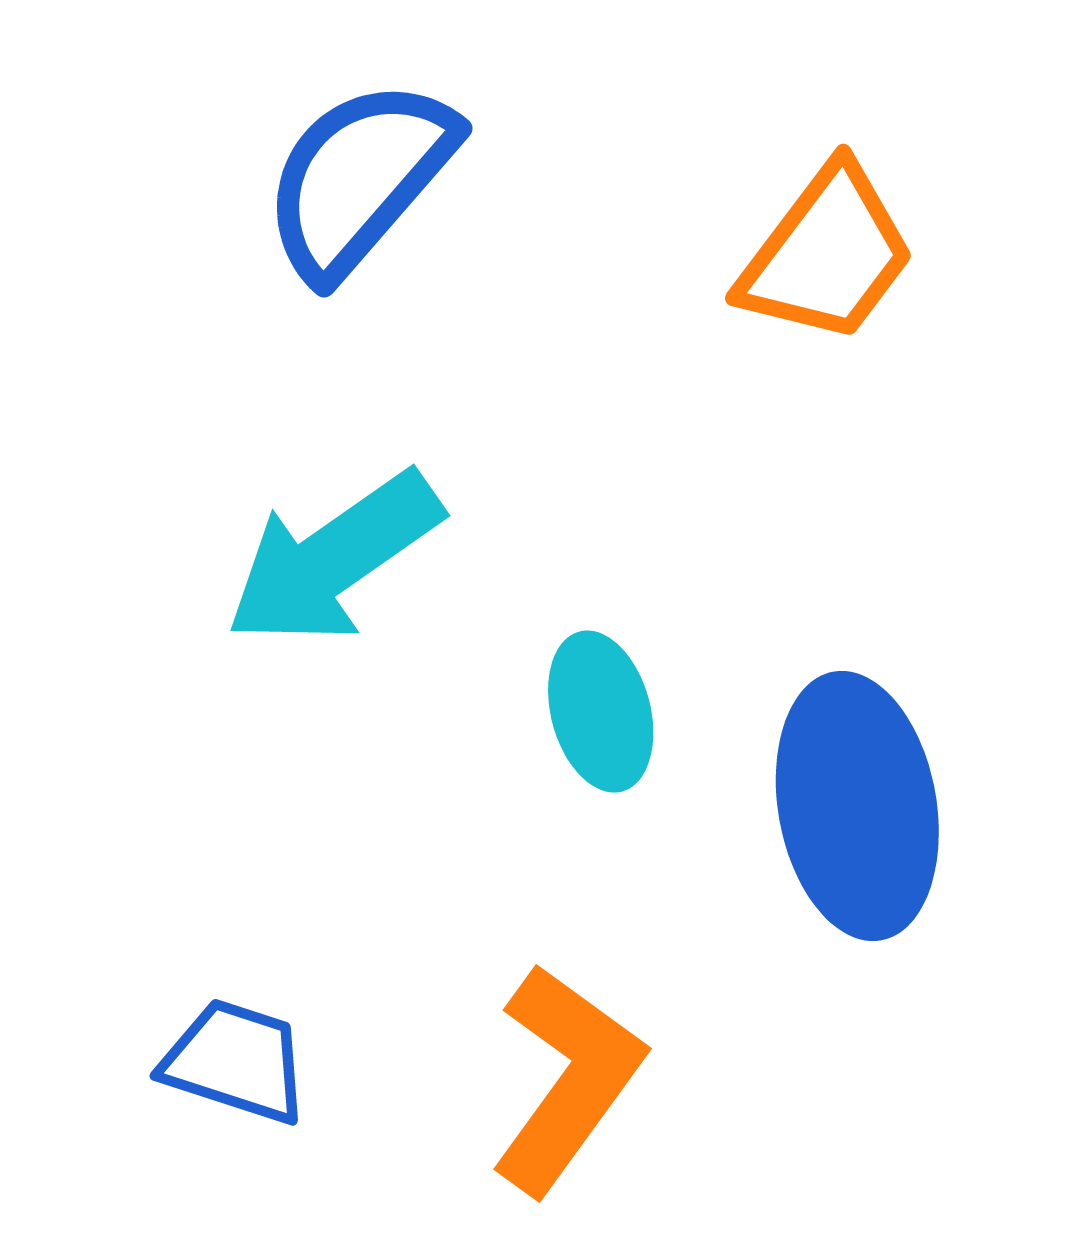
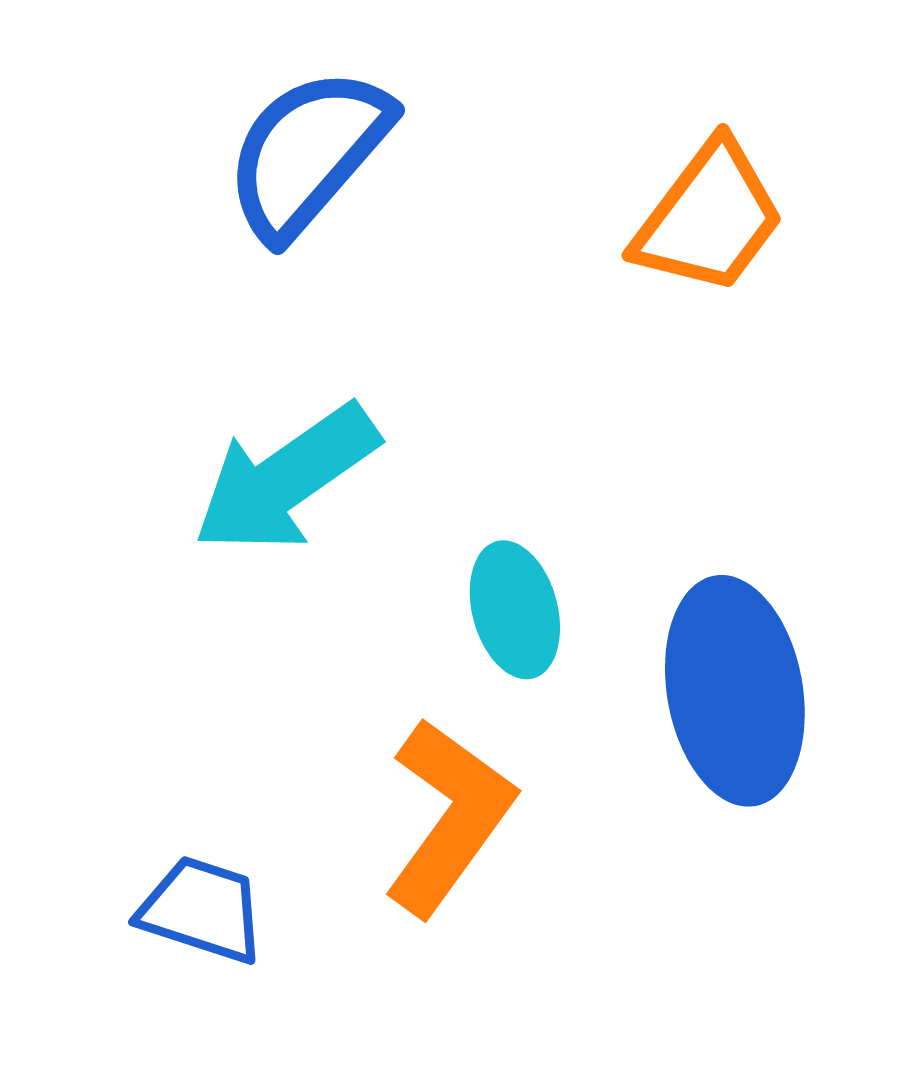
orange L-shape: (567, 1079) -> (449, 817), moved

